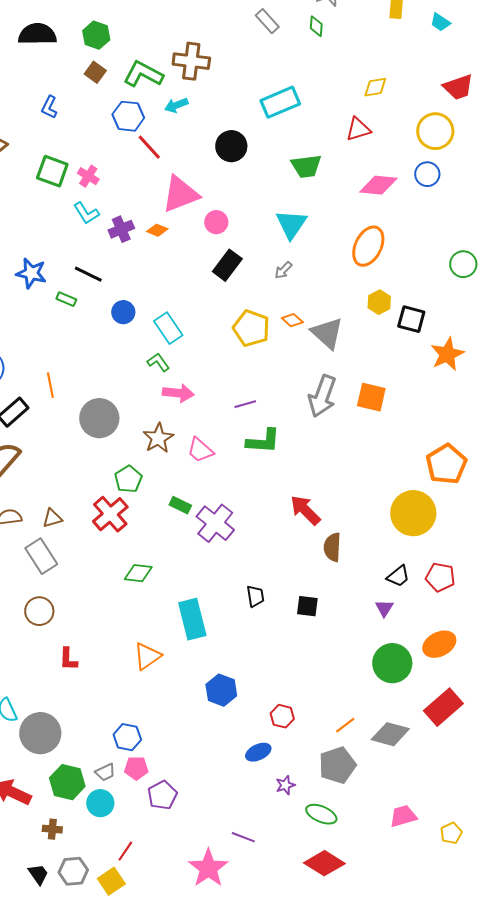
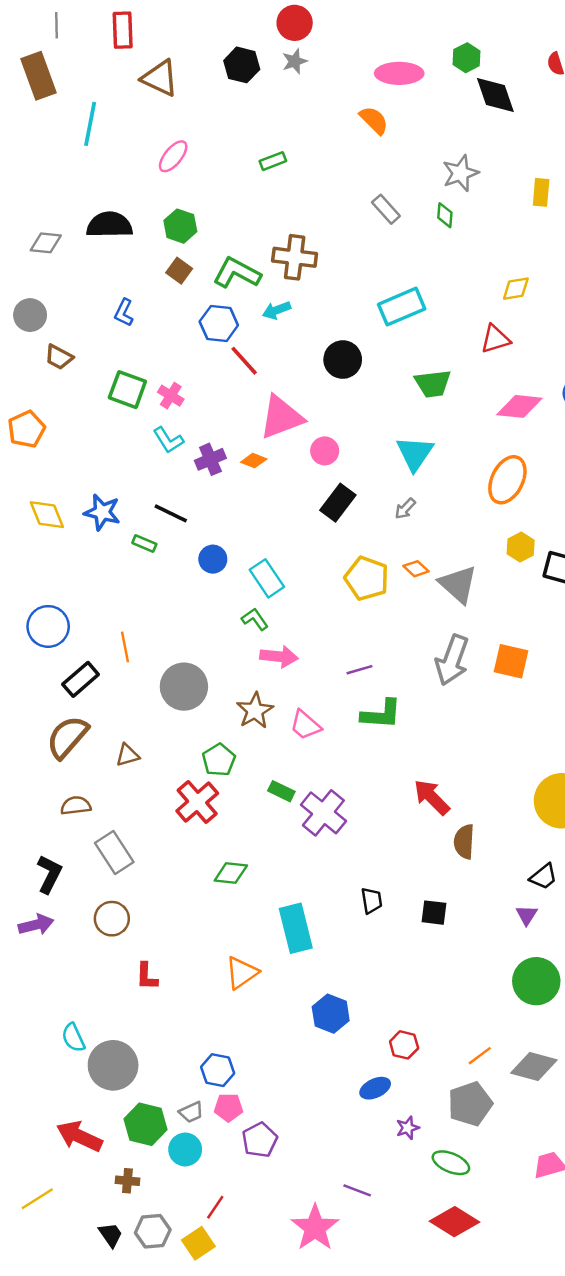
brown triangle: (52, 518) -> (127, 755), moved

